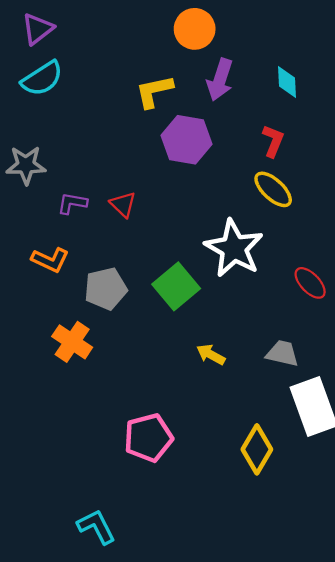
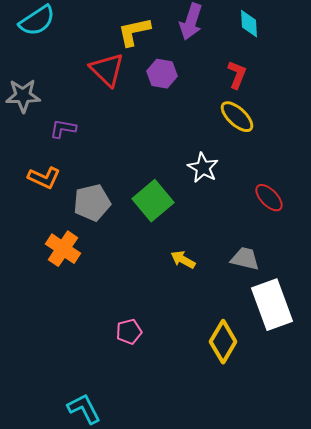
purple hexagon: (187, 140) -> (162, 74), size x0.7
red triangle: (123, 204) -> (107, 70), moved, size x1.5
white star: (234, 248) -> (203, 168), size x0.6
pink pentagon: (148, 438) -> (129, 332), size x0.6

